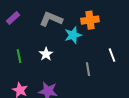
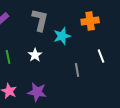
gray L-shape: (51, 19) -> (40, 20), turned 80
orange cross: (90, 20) -> (90, 21), moved

